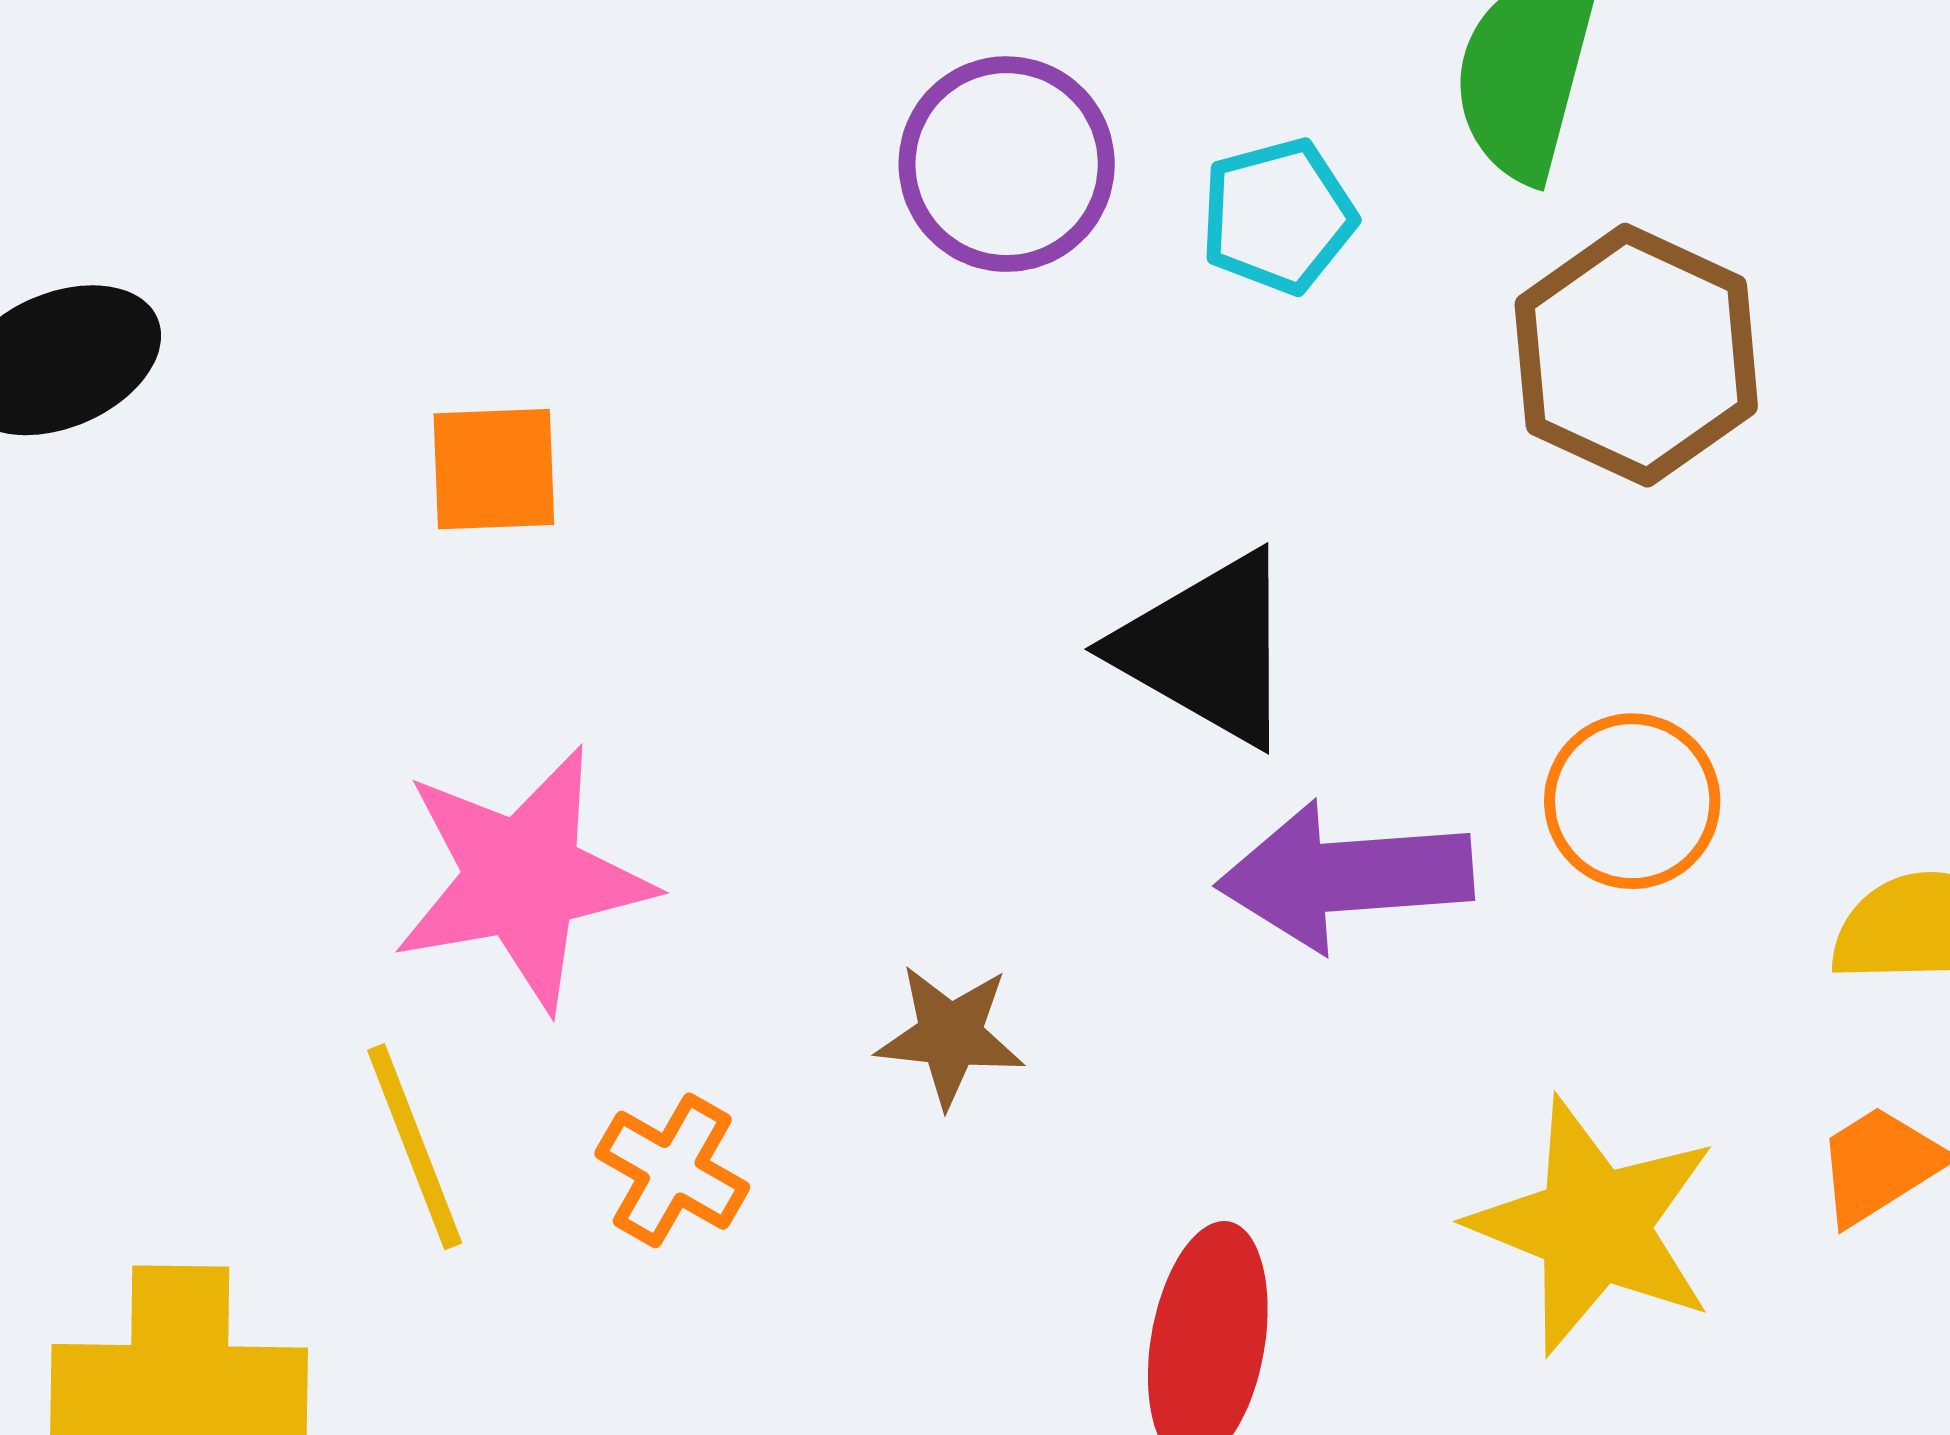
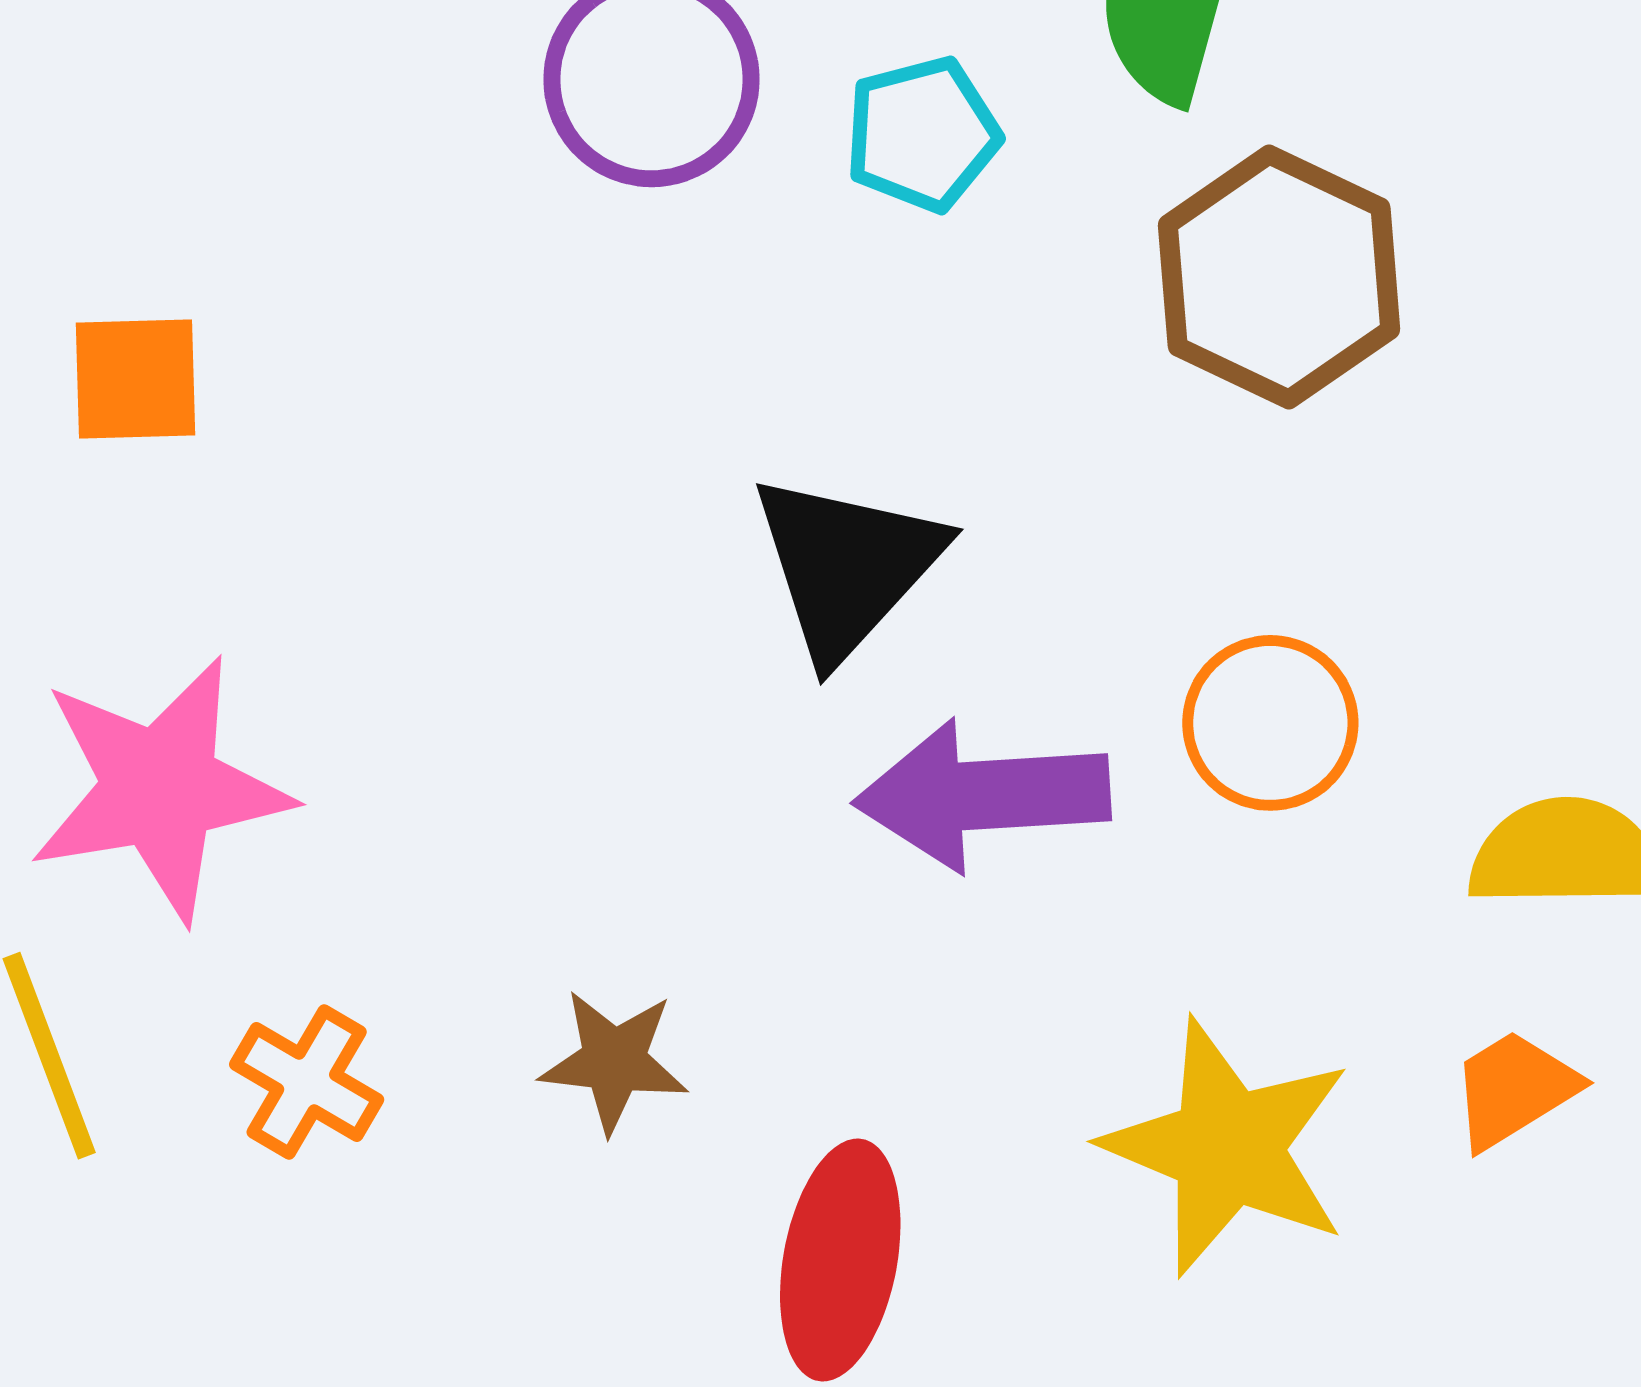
black triangle: (1207, 649) -> (847, 566), turned 42
brown star: (950, 1036) -> (614, 1061), moved

